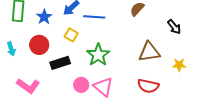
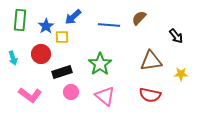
blue line: (94, 17) -> (109, 25), moved
yellow square: (71, 35) -> (62, 37), moved, turned -32
pink circle: (81, 85) -> (71, 92), moved

